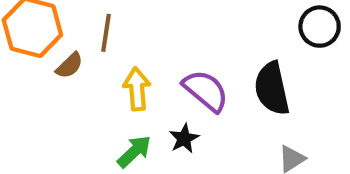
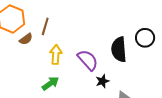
black semicircle: (272, 89) -> (119, 49), moved
black star: (184, 139) -> (102, 81), moved

